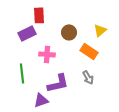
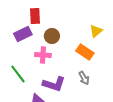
brown circle: (69, 32) -> (52, 36), moved
green line: (22, 73) -> (18, 74), turned -30
purple L-shape: (58, 83) -> (54, 84), turned 30

